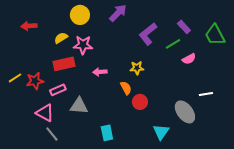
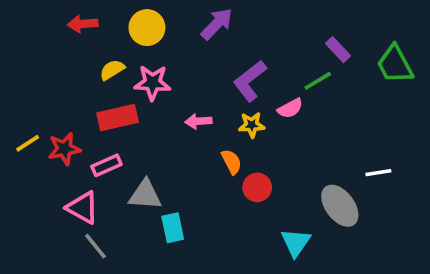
red arrow: (29, 26) -> (83, 24), moved
purple L-shape: (148, 34) -> (250, 81), moved
pink semicircle: (189, 59) -> (290, 108), moved
pink arrow: (100, 72) -> (198, 121), moved
cyan rectangle: (107, 133) -> (173, 228), moved

